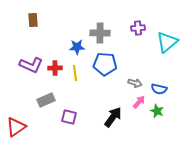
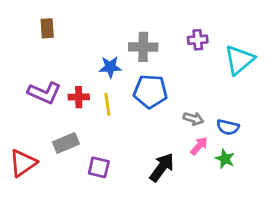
red triangle: (16, 127) -> (23, 163), moved

